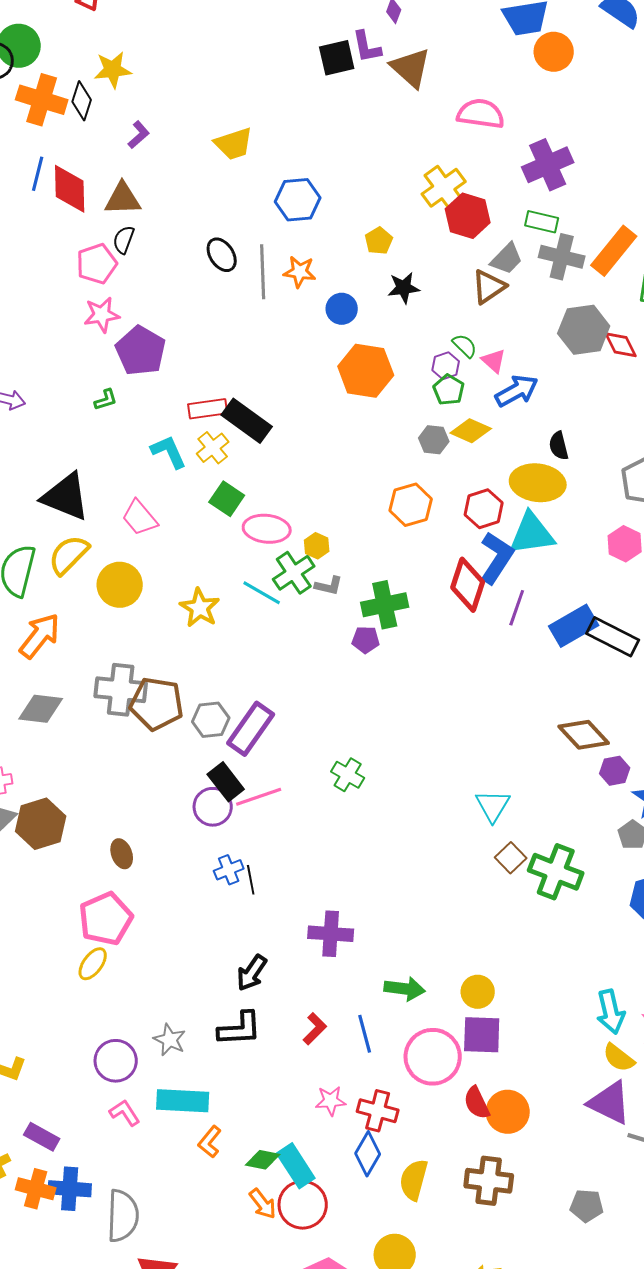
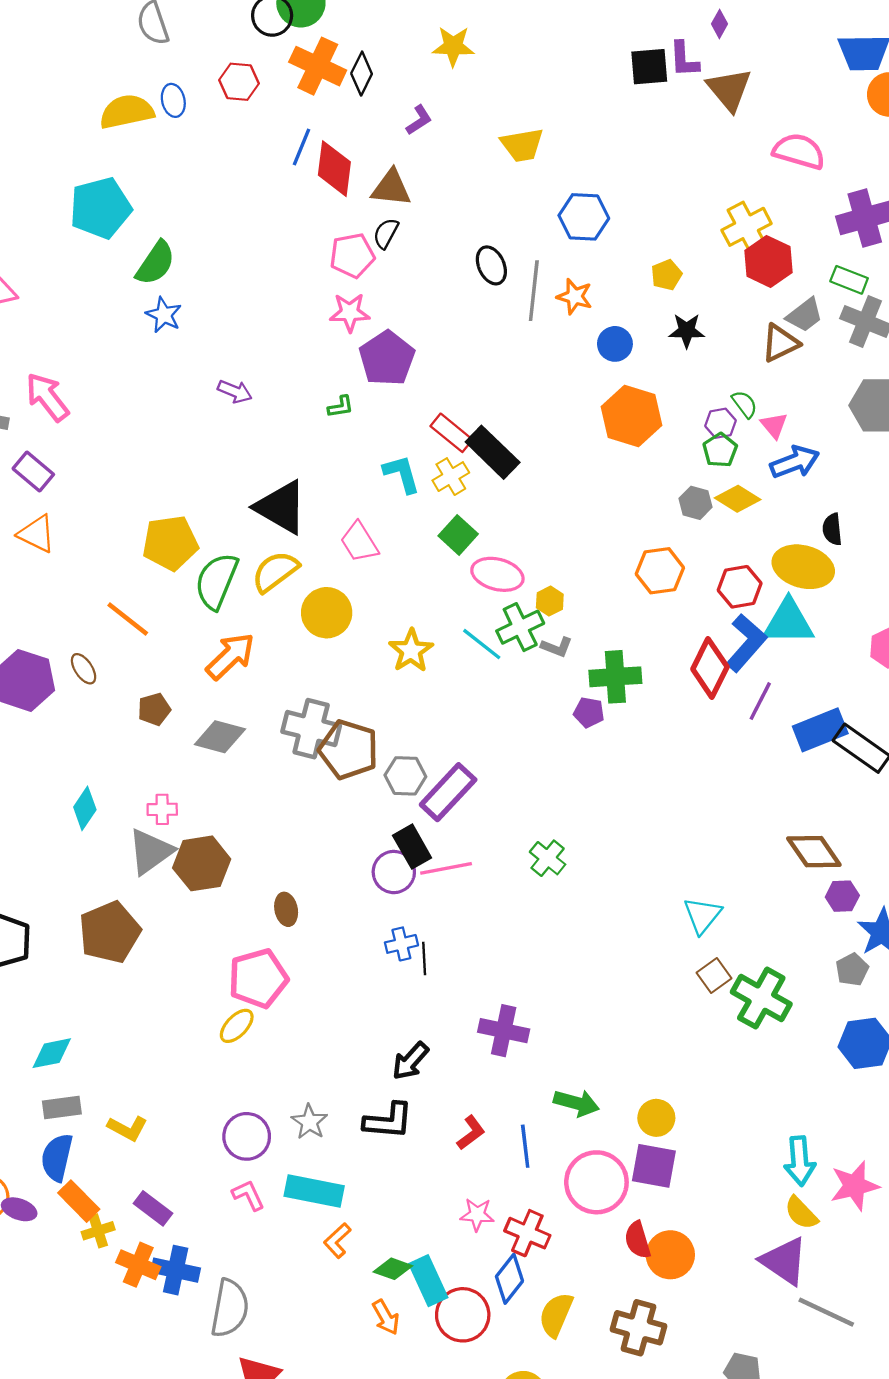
yellow star: (113, 70) -> (453, 46), moved
red rectangle: (208, 409) -> (451, 433), turned 39
red circle: (303, 1205) -> (463, 1315), moved

